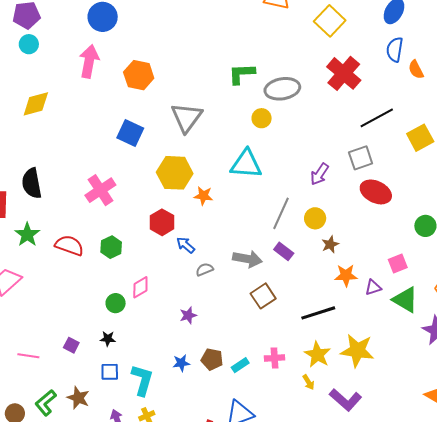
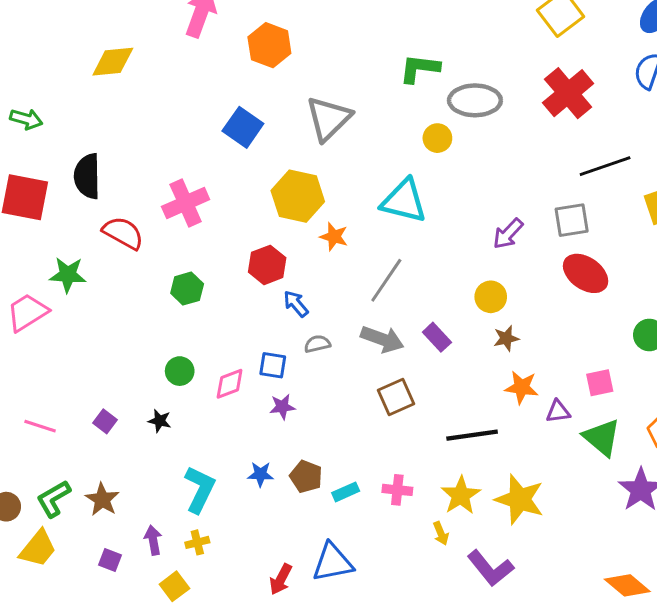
gray line: (281, 213) -> (386, 280), moved
green star: (27, 235) -> (68, 275), moved, turned 30
red semicircle: (69, 245) -> (123, 233), moved
pink diamond: (140, 287) -> (230, 384), moved
blue square: (110, 372) -> (273, 365), moved

